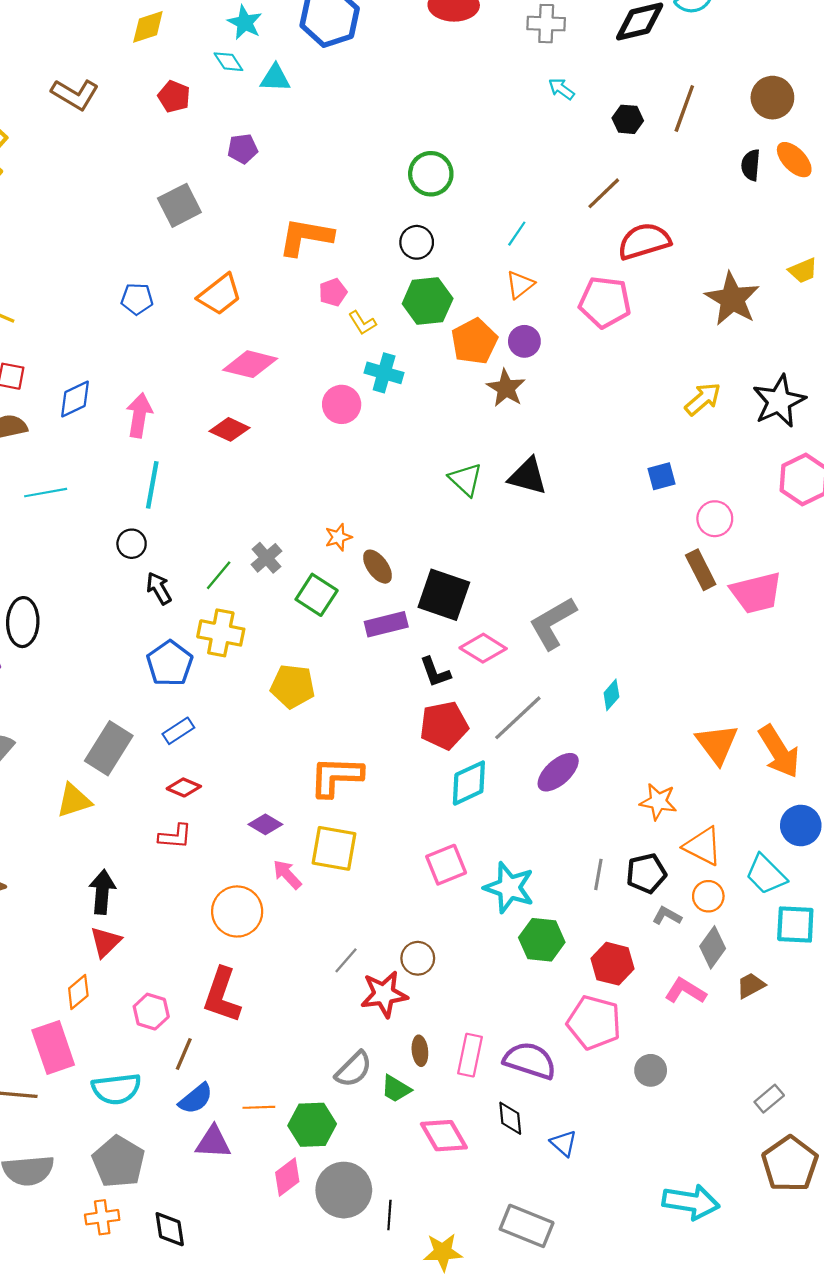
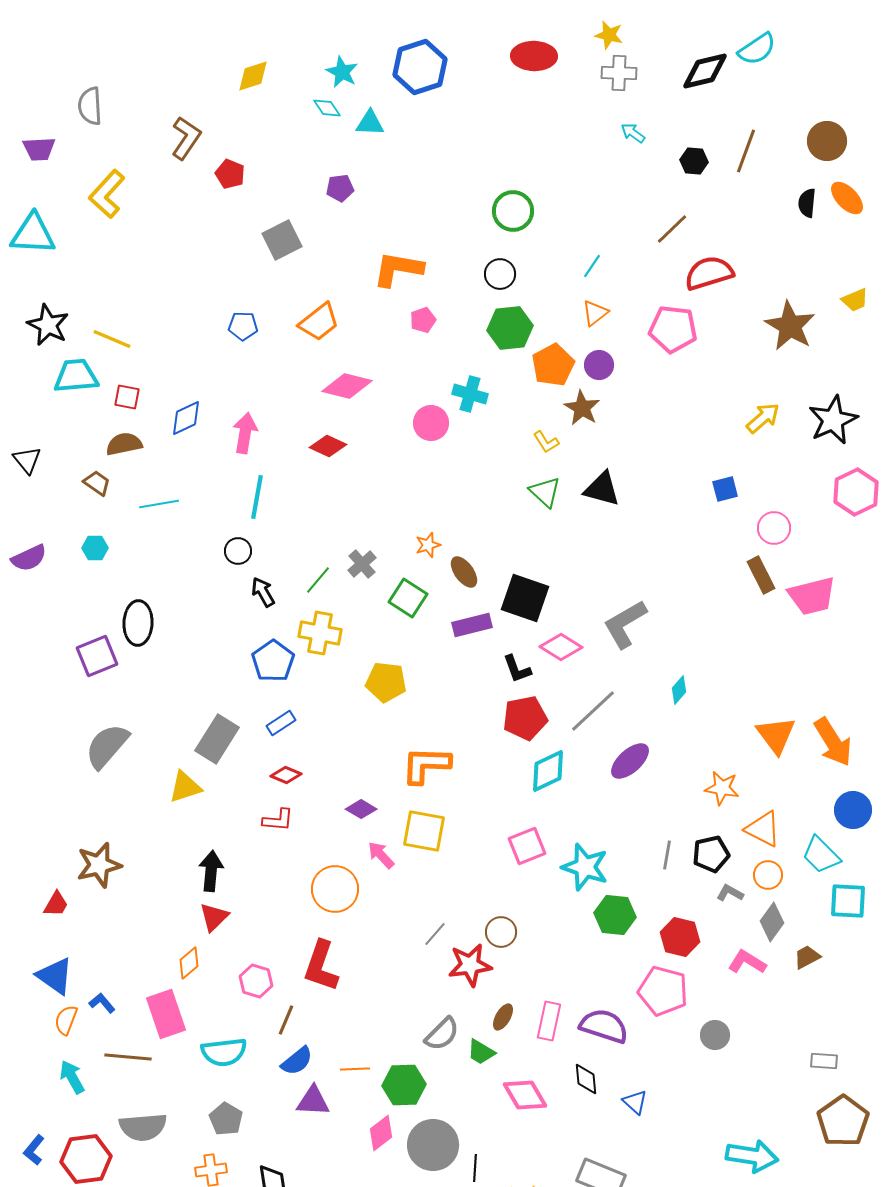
brown L-shape: (75, 94) -> (186, 138), turned -87
red pentagon: (174, 96) -> (230, 174), moved
yellow L-shape: (362, 323) -> (546, 442), moved
brown ellipse: (420, 1051) -> (503, 1017), turned 36
gray rectangle: (769, 1099) -> (824, 1061), turned 44
gray pentagon: (119, 1162) -> (226, 1119), size x0.7

